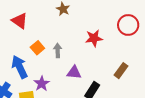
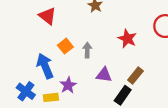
red star: (94, 38) -> (127, 39), turned 30
brown rectangle: (121, 71) -> (135, 75), moved

